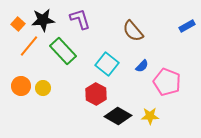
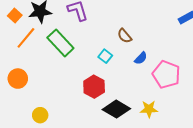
brown semicircle: (133, 31) -> (125, 36), moved, size x0.7
cyan square: (107, 64) -> (105, 56), size x0.6
yellow circle: (43, 88) -> (40, 115), moved

